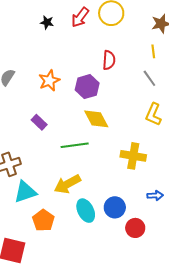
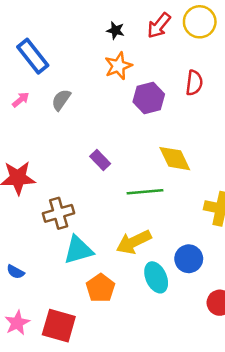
orange star: (49, 81) -> (118, 66), moved
purple hexagon: (87, 87) -> (149, 98), moved
blue circle: (115, 207) -> (189, 259), moved

